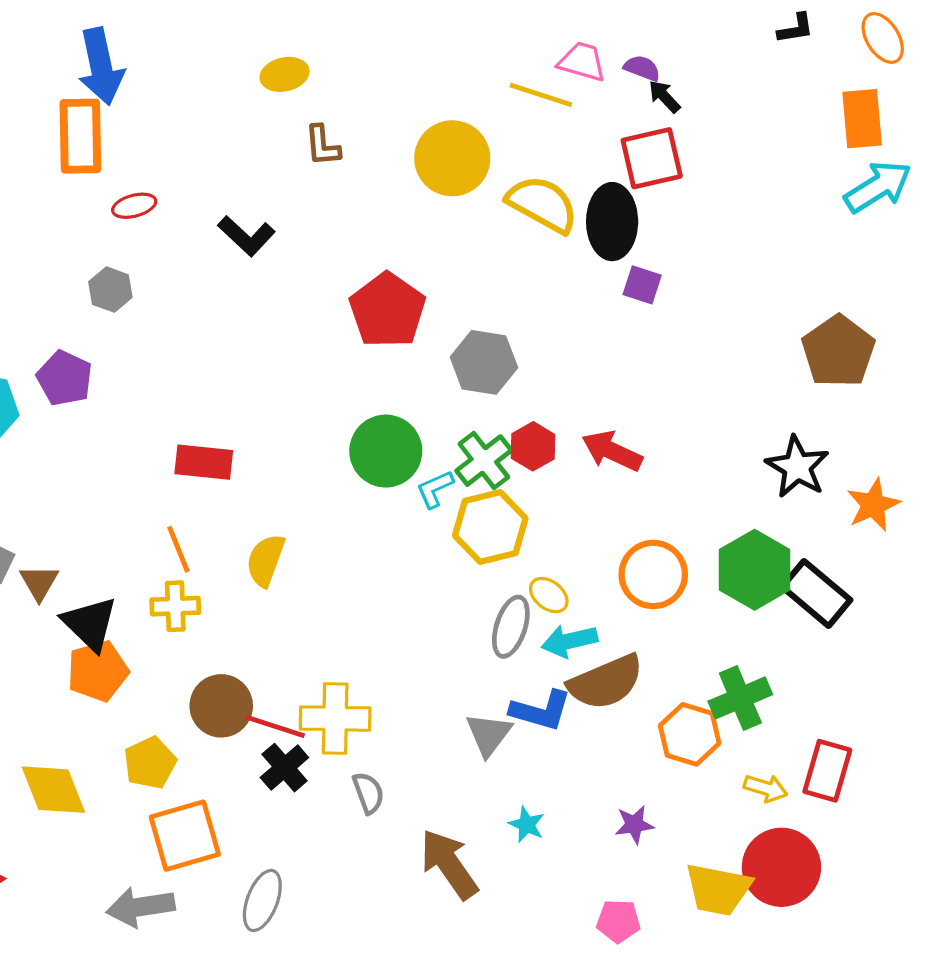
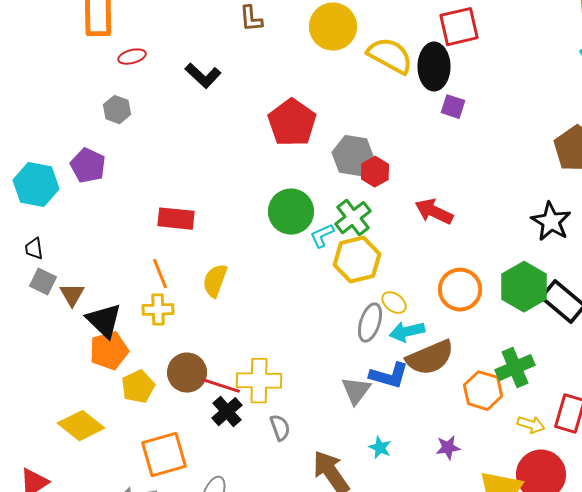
red hexagon: (533, 446) -> (375, 172), moved
yellow pentagon: (150, 763) -> (138, 387), moved
yellow diamond: (53, 790) -> (81, 426), turned -30

